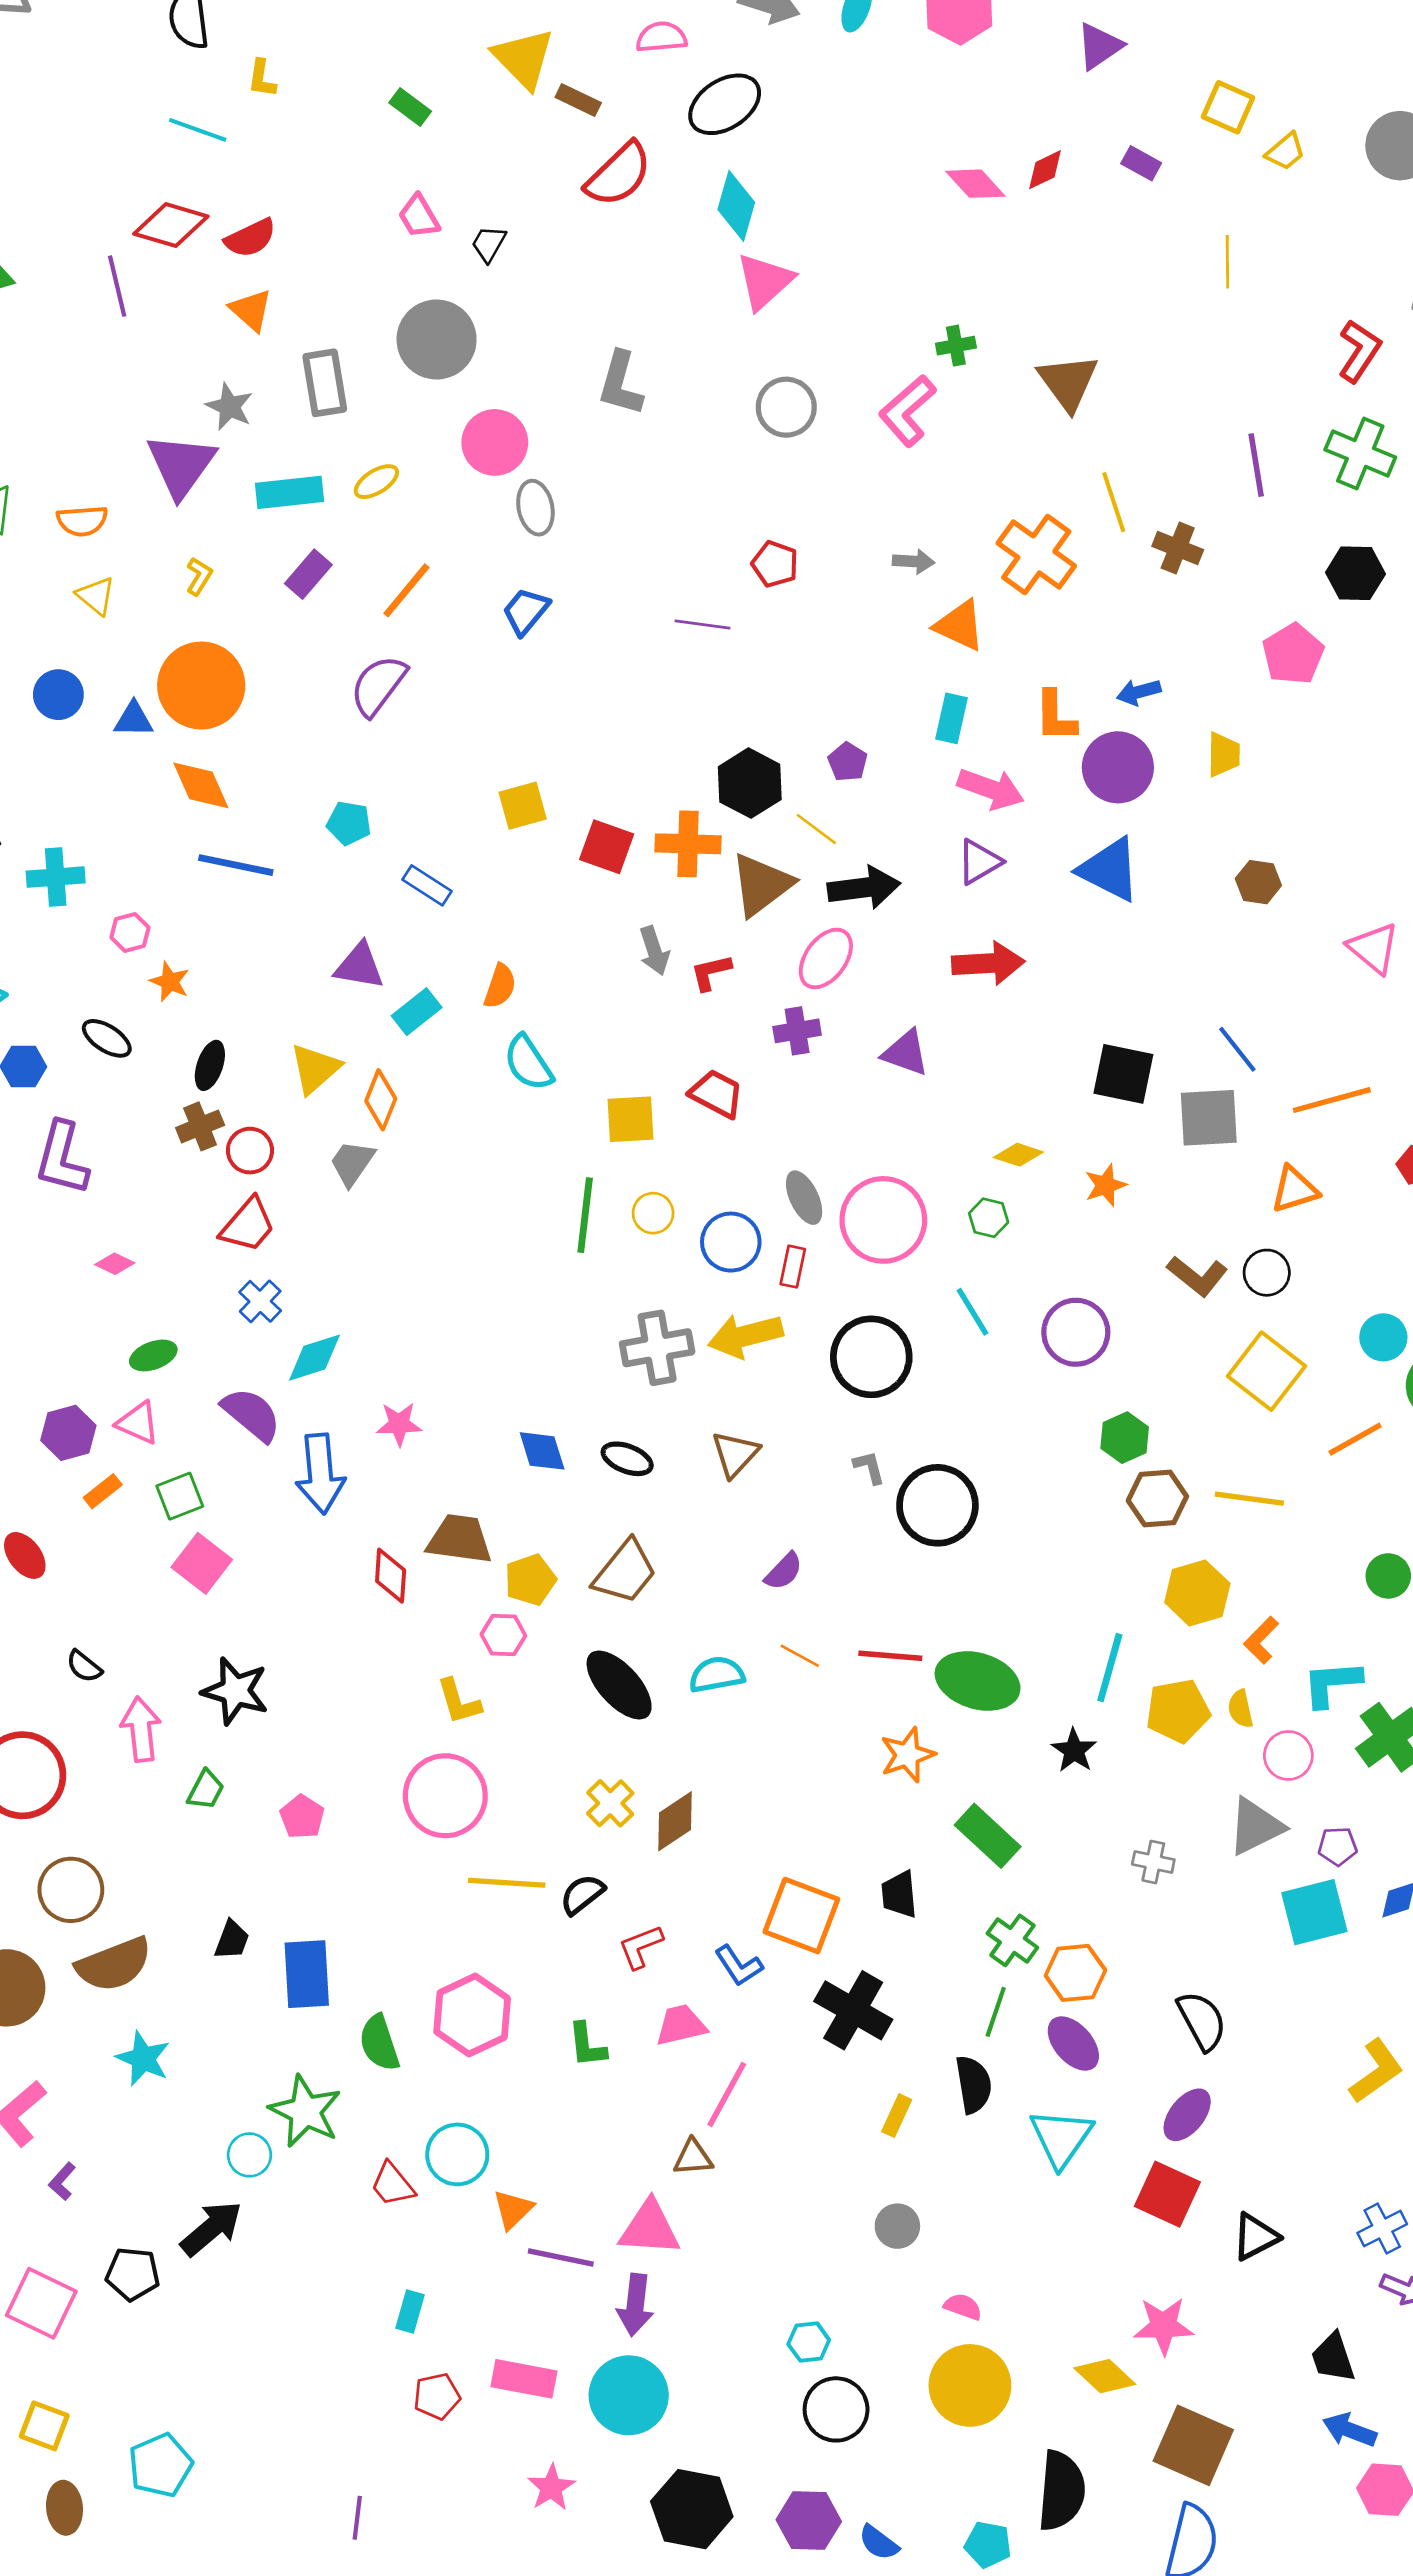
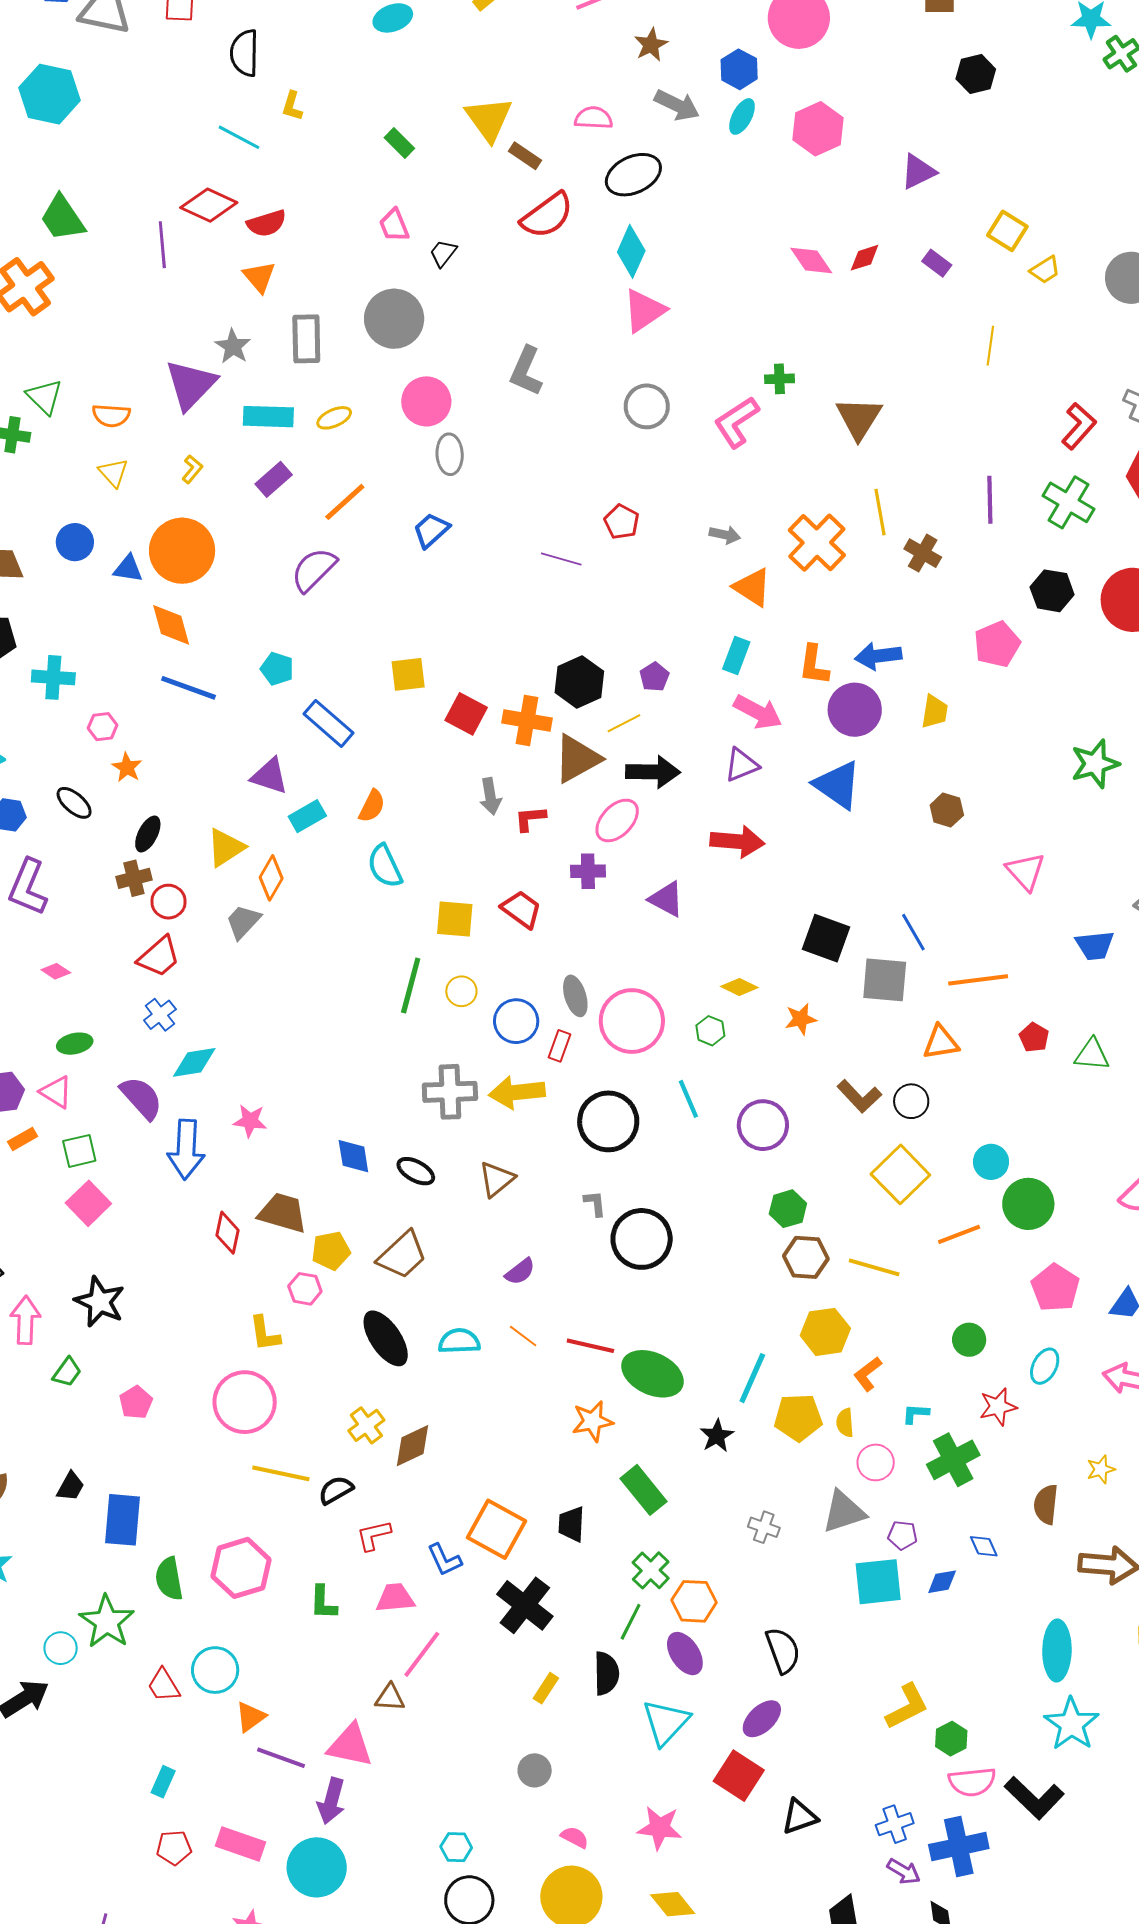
blue arrow: (1139, 692) -> (878, 656), size x1.4
yellow line: (816, 829) -> (624, 723), turned -72
blue rectangle: (427, 885) -> (329, 723), size x1.4
cyan L-shape: (1332, 1684) -> (916, 1414), size x0.6
pink star: (1164, 2326) -> (660, 1828), moved

